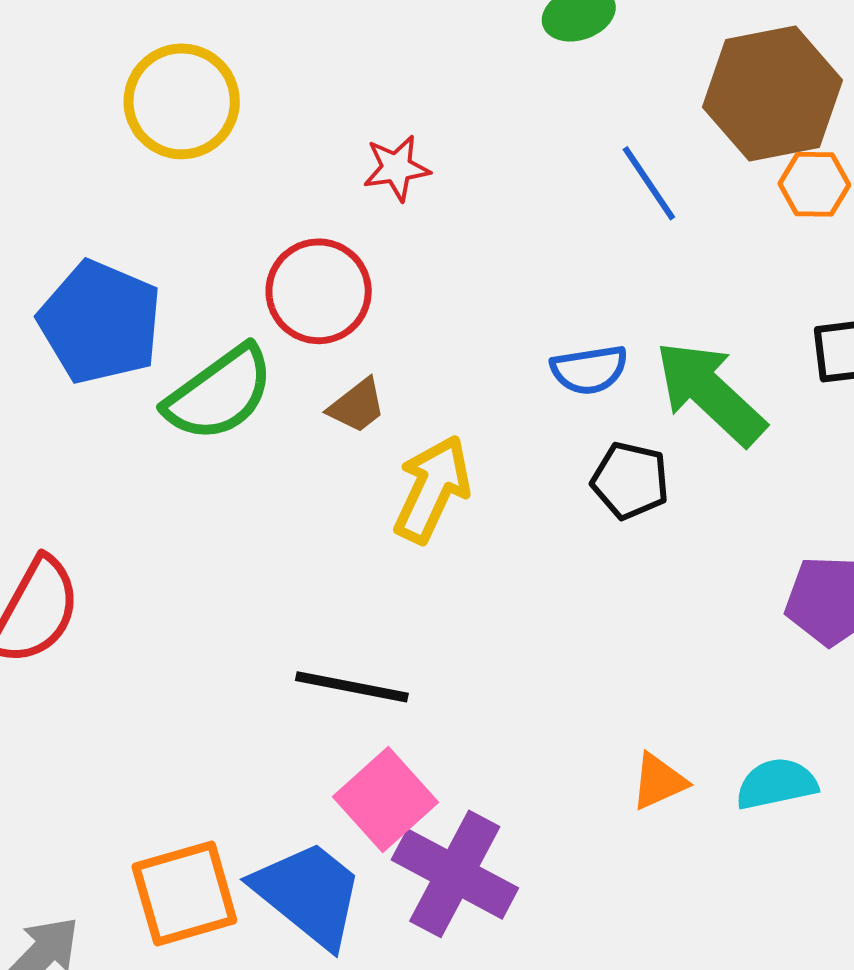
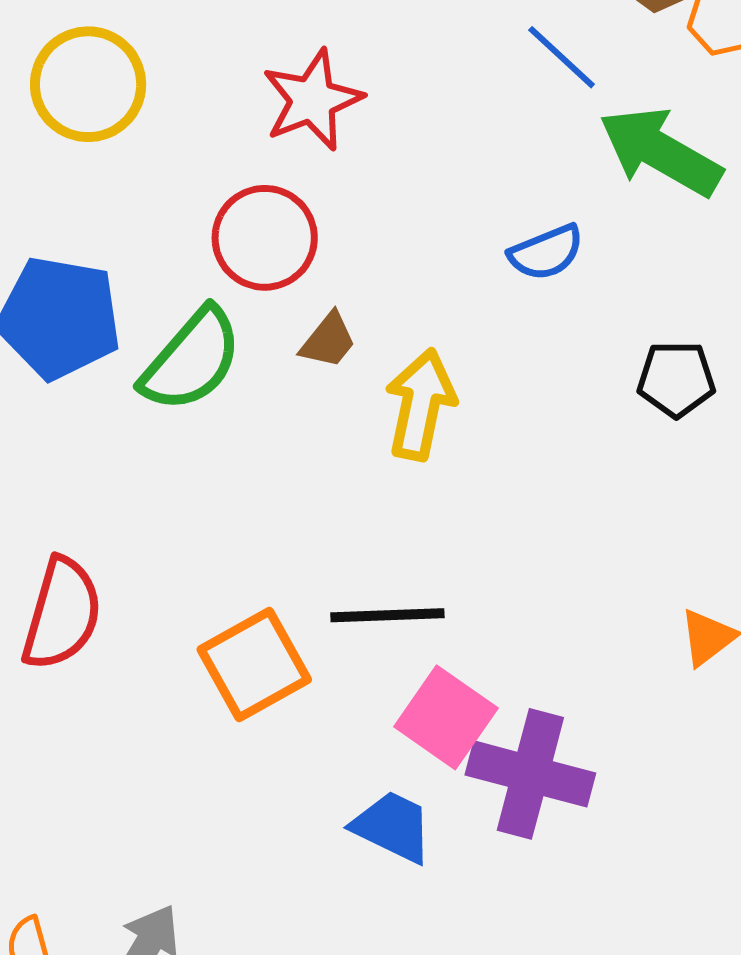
red star: (396, 168) -> (312, 100), size x1.5
green arrow: (710, 393) -> (661, 152), moved
black pentagon: (630, 481) -> (676, 379), moved
orange square: (184, 894) -> (254, 665), moved
blue trapezoid: (309, 894) -> (393, 827), size x0.7

